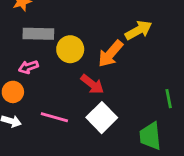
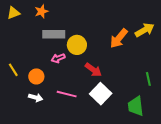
yellow arrow: (139, 30) -> (145, 30), moved
orange arrow: (111, 54) -> (119, 38), moved
pink arrow: (28, 67) -> (58, 58), moved

